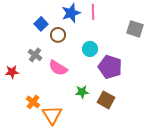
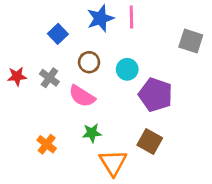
brown circle: (58, 35) -> (89, 62), moved
red star: (12, 72) -> (17, 76), moved
green star: (82, 92) -> (92, 133), moved
orange triangle: (52, 115) -> (113, 163), moved

